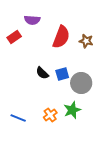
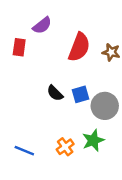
purple semicircle: (32, 20) -> (42, 25), turned -42
red rectangle: (14, 37) -> (19, 47), turned -48

